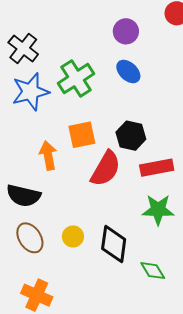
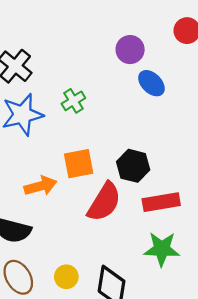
blue ellipse: (128, 71) -> (151, 83), moved
green cross: (76, 78) -> (73, 101), size x0.6
orange arrow: (48, 155) -> (40, 186), turned 84

